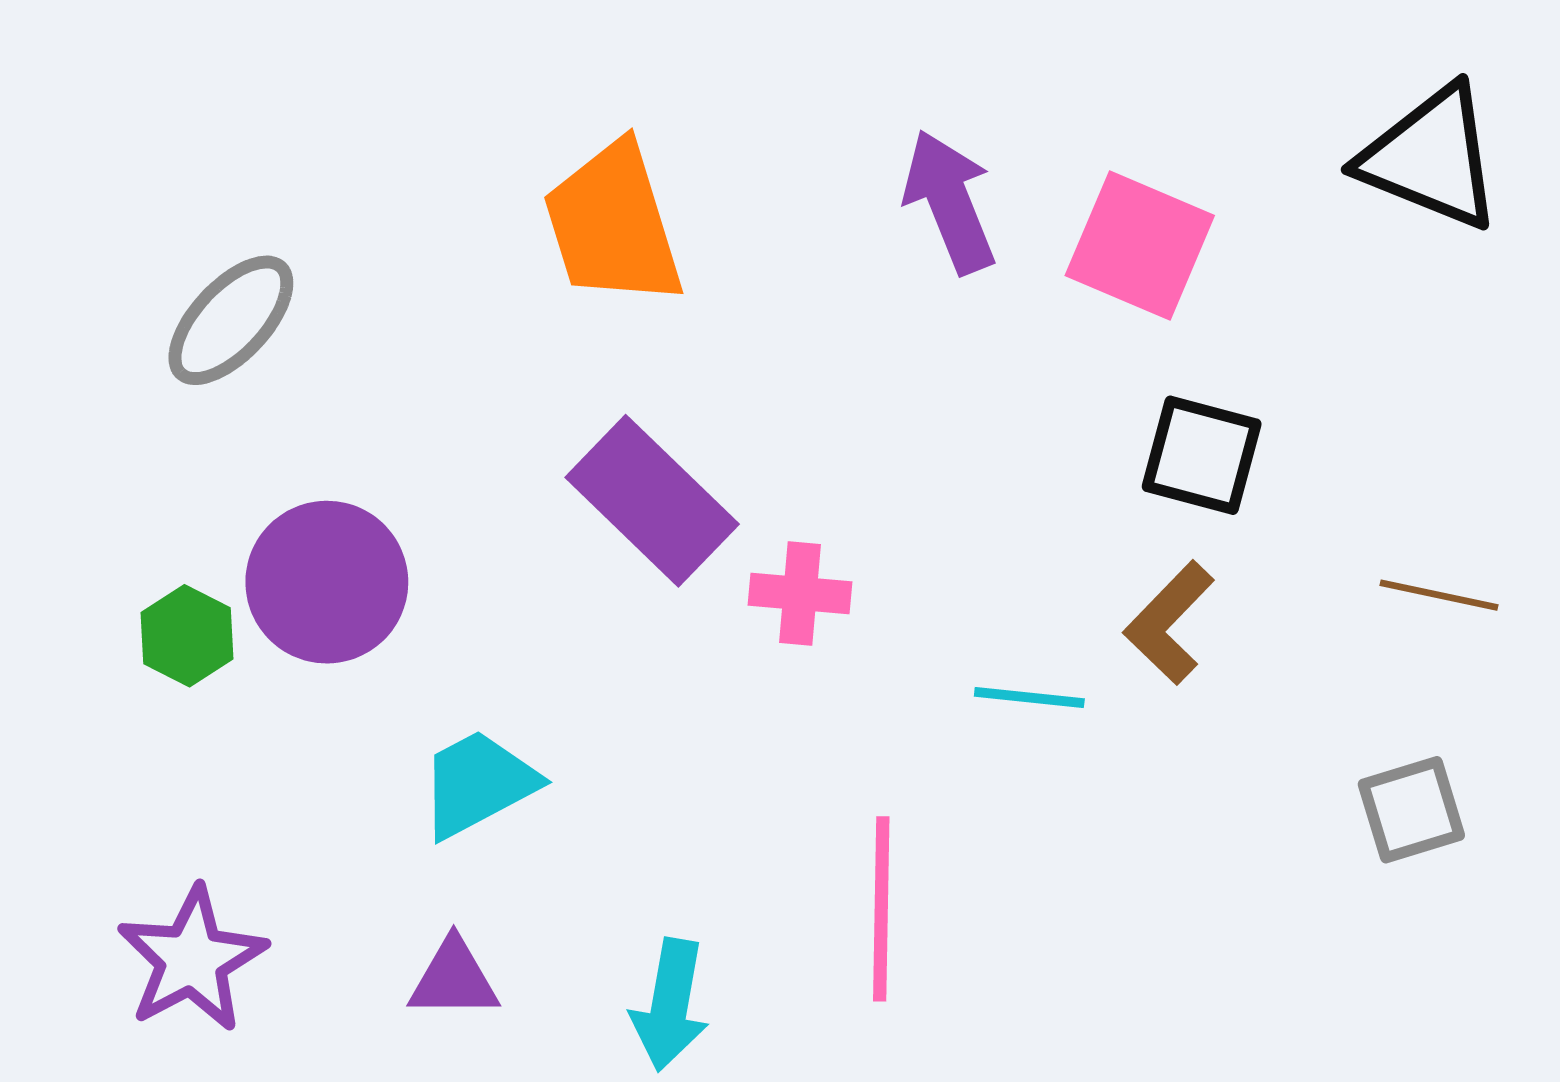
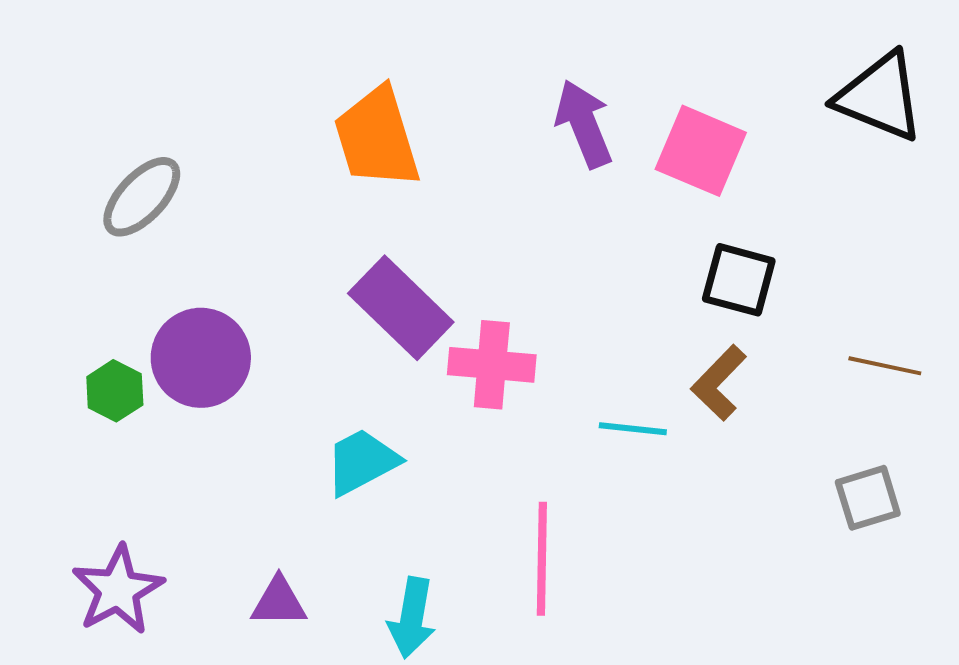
pink cross: (800, 593) -> (492, 365), size x1.4
cyan trapezoid: (478, 784) -> (362, 462), moved

